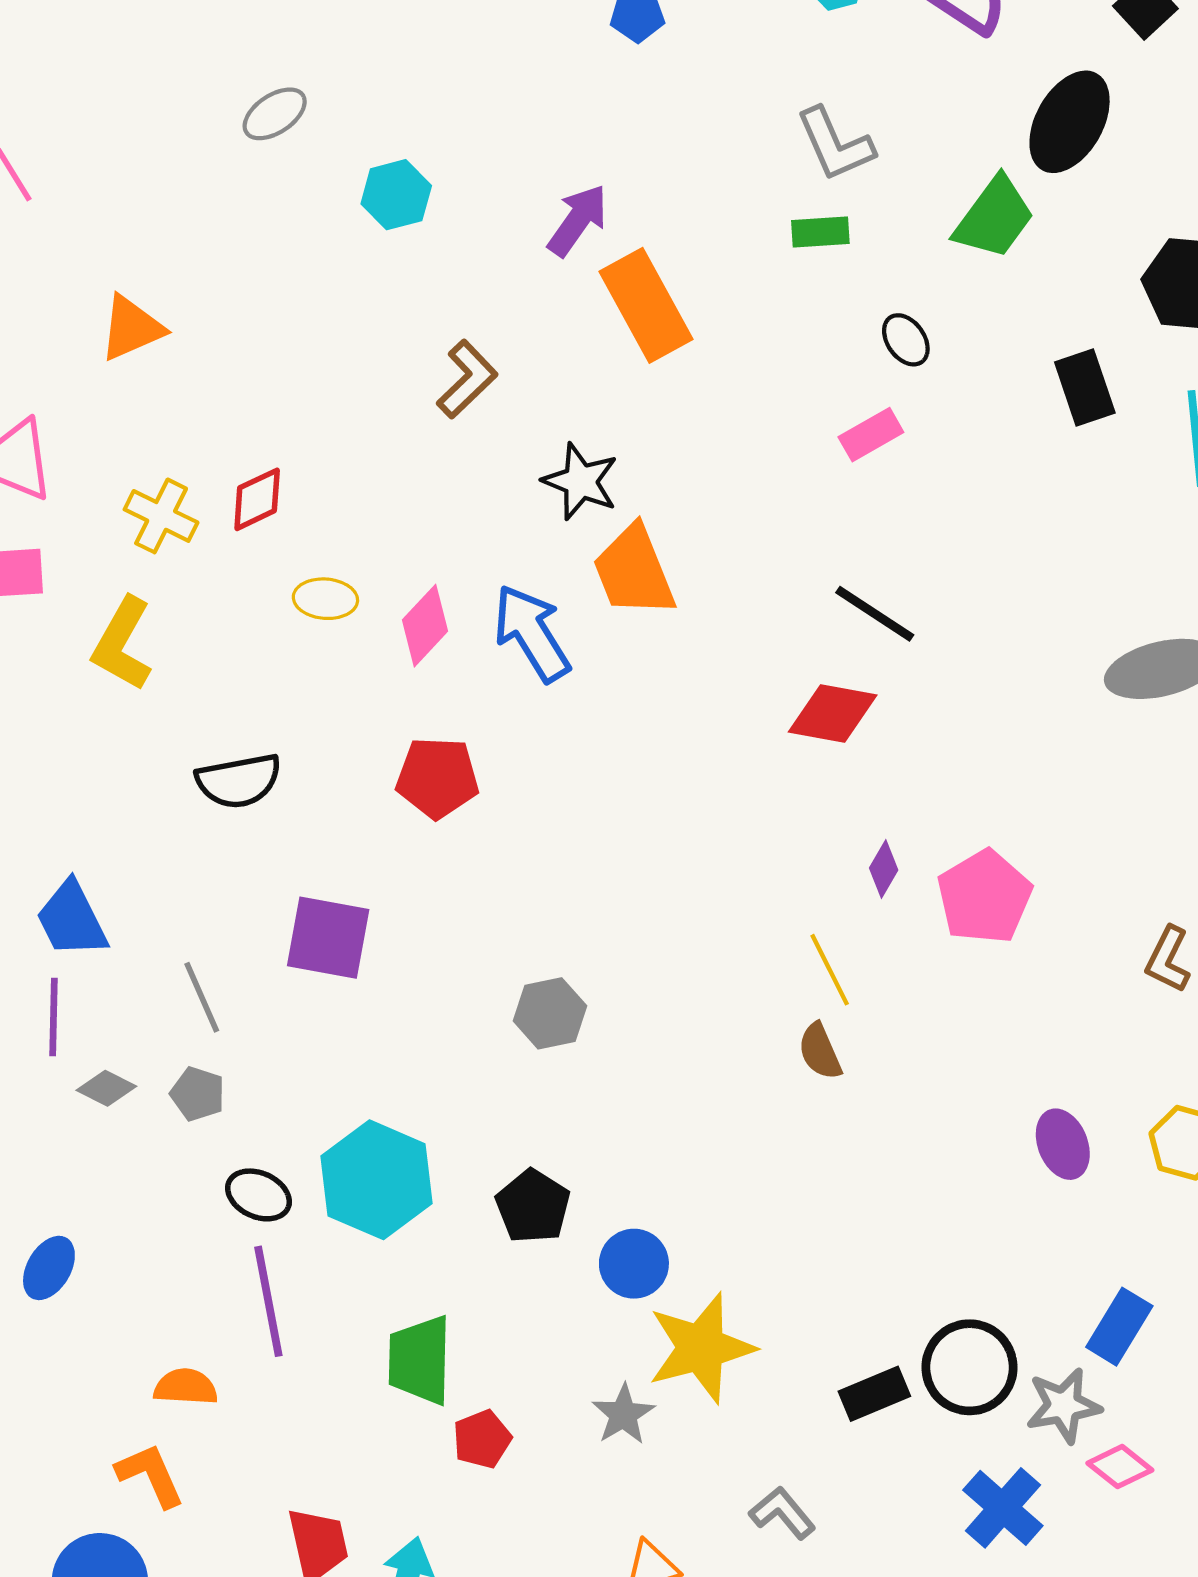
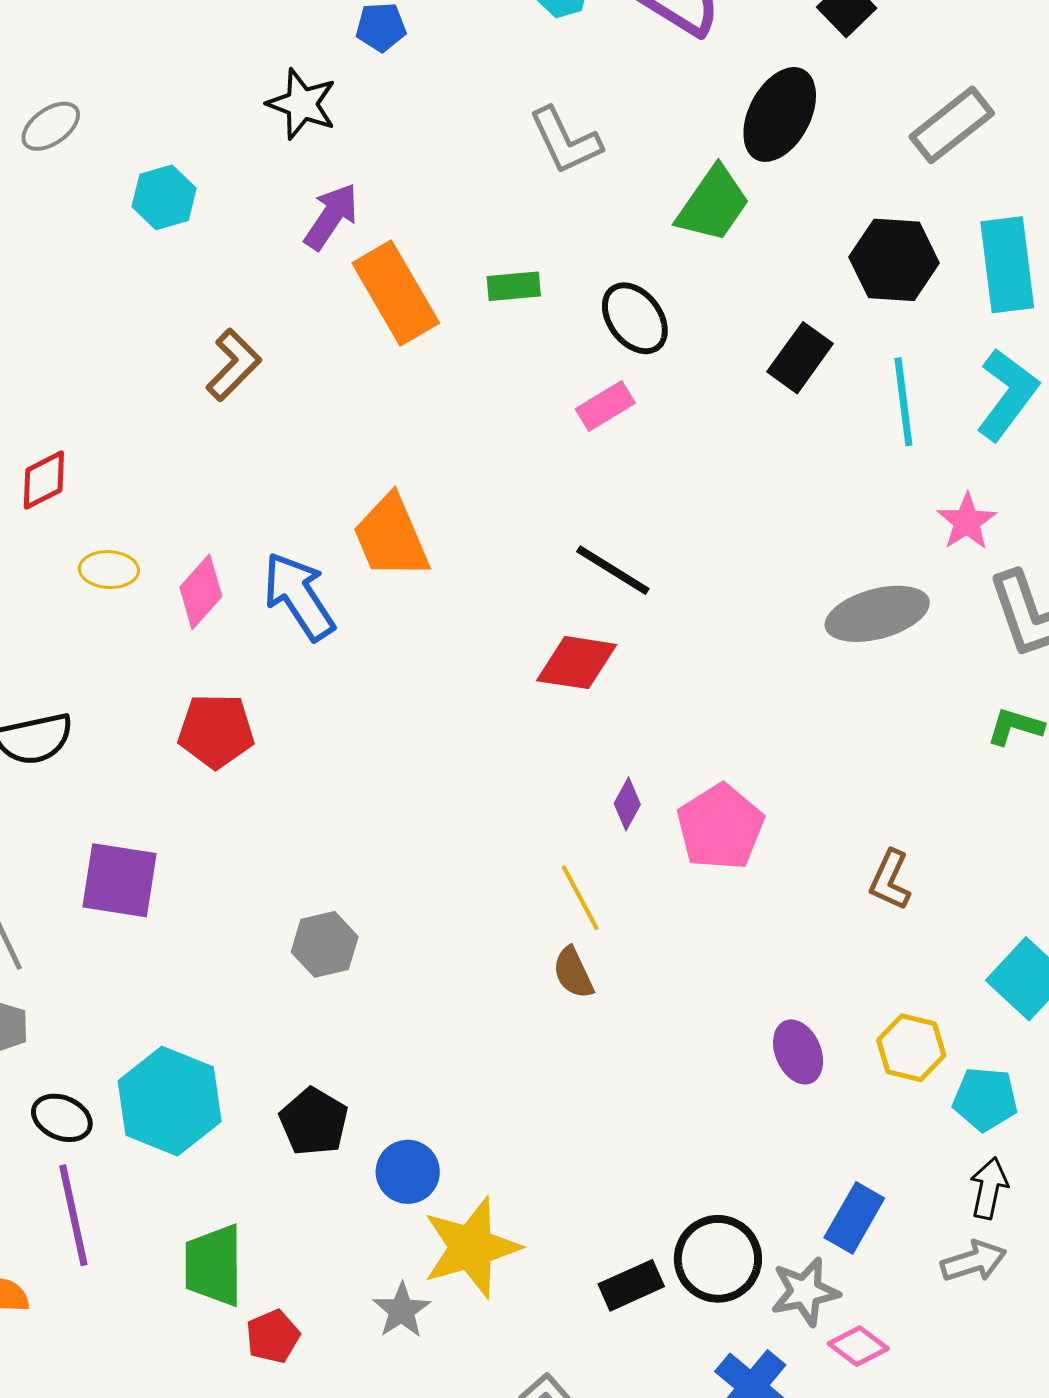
green rectangle: (820, 232) -> (514, 286), moved
black ellipse: (906, 340) -> (635, 318), size x1.5
black rectangle: (1085, 387) -> (800, 358), turned 56
black star: (581, 481) -> (302, 104), moved

